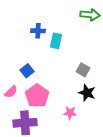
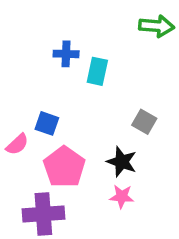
blue square: (27, 71) -> (47, 123), turned -32
pink semicircle: (11, 92) -> (17, 144), moved
black star: (87, 93) -> (122, 162), moved

